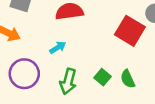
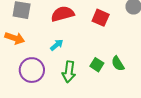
red square: (130, 31) -> (101, 18), moved, size x0.7

